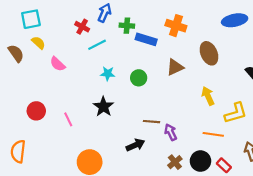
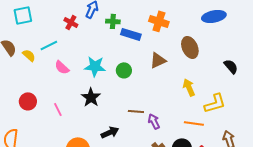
yellow semicircle: (38, 43) -> (29, 55), moved
cyan line: (97, 45) -> (49, 45), moved
pink semicircle: (58, 64) -> (62, 67), moved
cyan star: (108, 74) -> (95, 66), size x1.5
black arrow: (135, 145) -> (110, 132), moved

